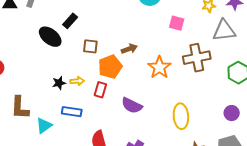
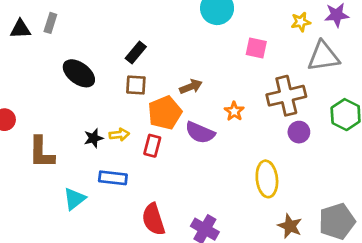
black rectangle: (70, 21) -> (136, 52), moved
orange star: (159, 67) -> (234, 111), size x0.6
purple semicircle: (132, 105) -> (200, 133), moved
brown L-shape: (20, 108) -> (41, 152), moved
purple circle: (232, 113) -> (299, 132), moved

